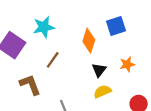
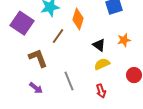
orange diamond: (89, 41) -> (78, 19), moved
black triangle: (99, 70) -> (99, 45), turned -32

